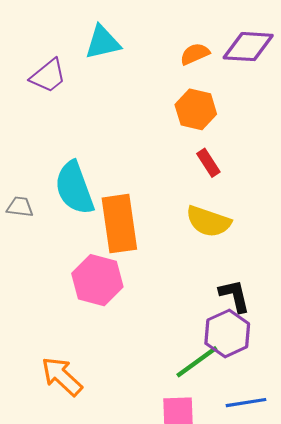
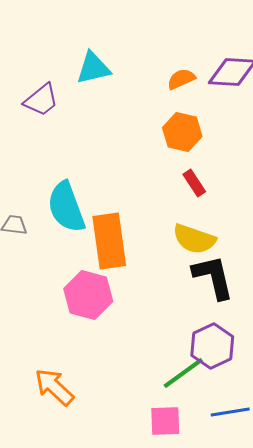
black L-shape: (235, 296) -> (213, 277), moved, size x1.4

